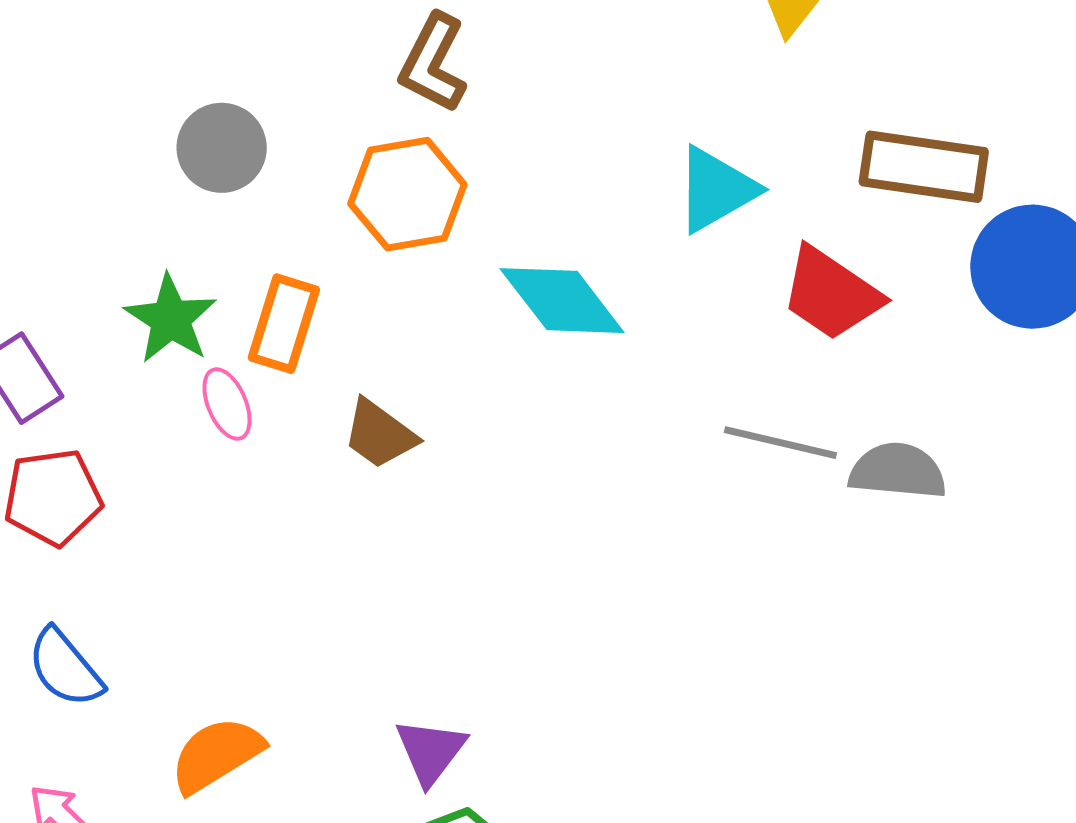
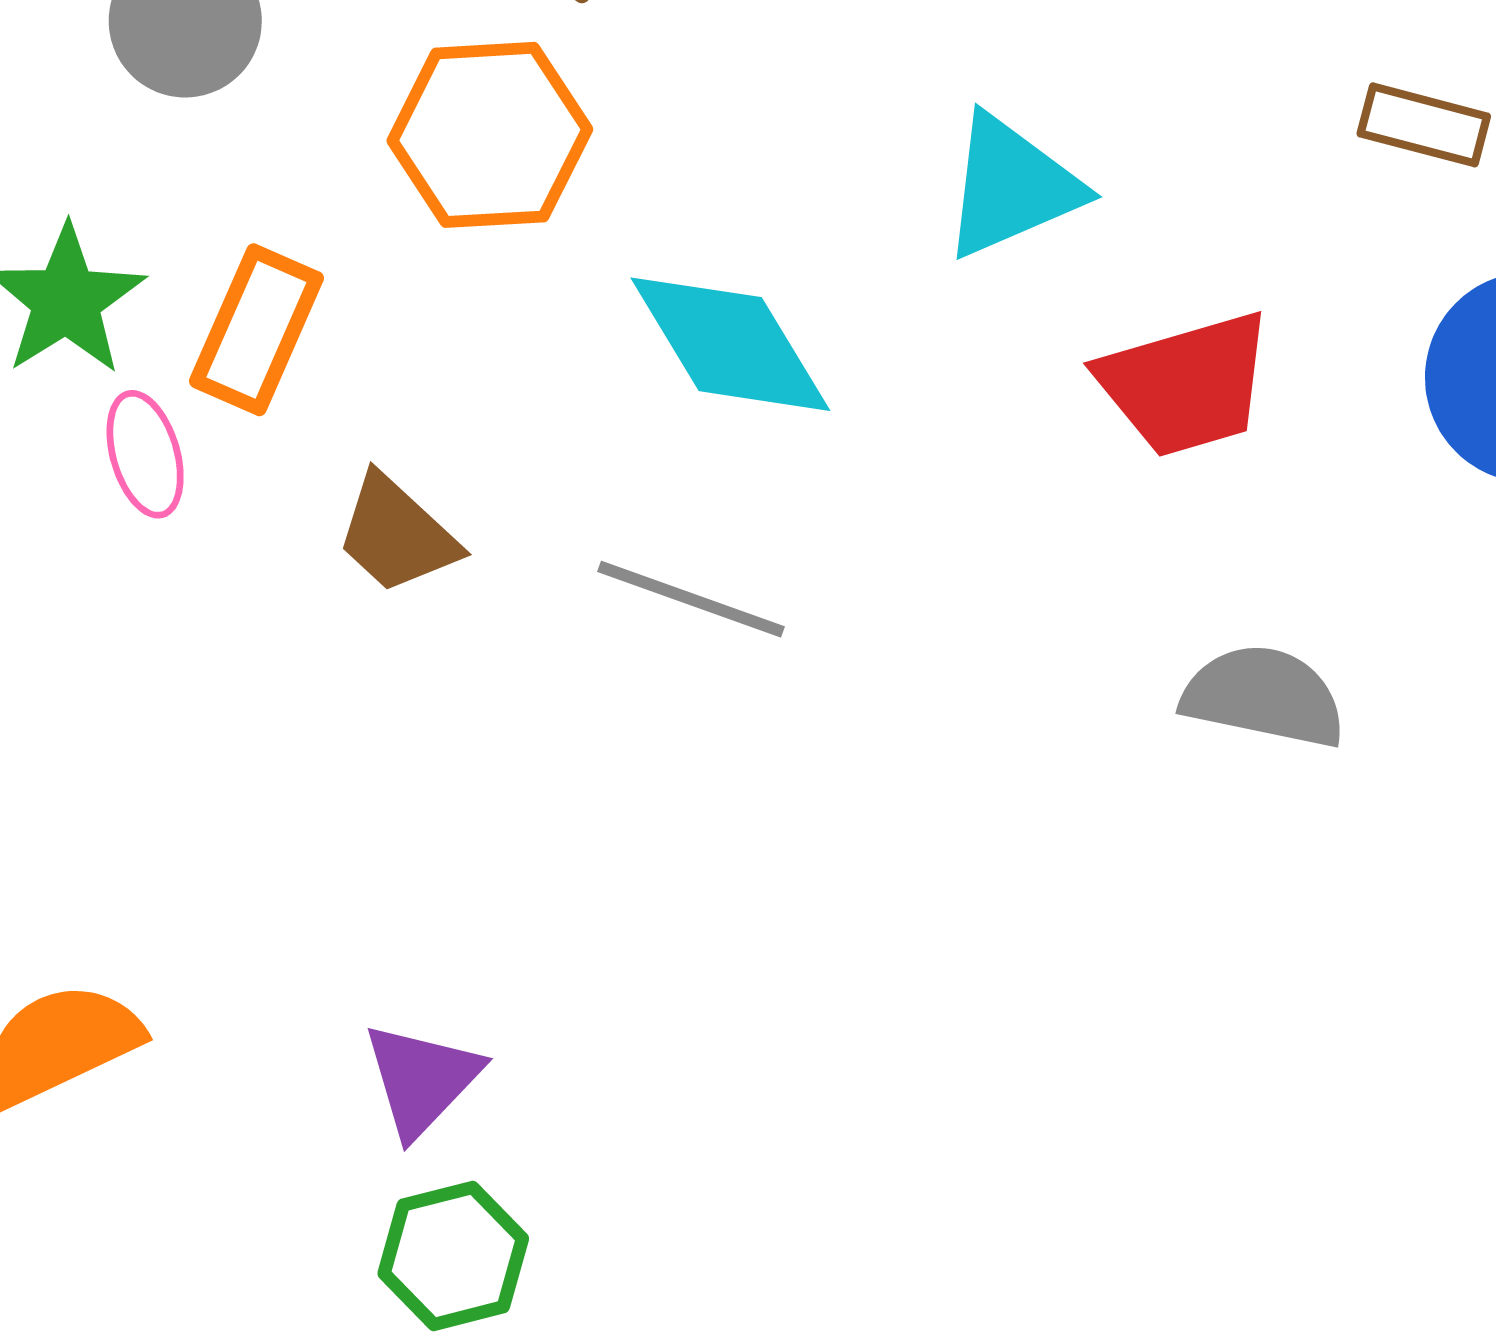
brown rectangle: (924, 167) -> (1424, 125), moved, size x0.6
red trapezoid: (831, 294) -> (1186, 384), turned -57
gray line: (780, 443) -> (691, 599), moved

